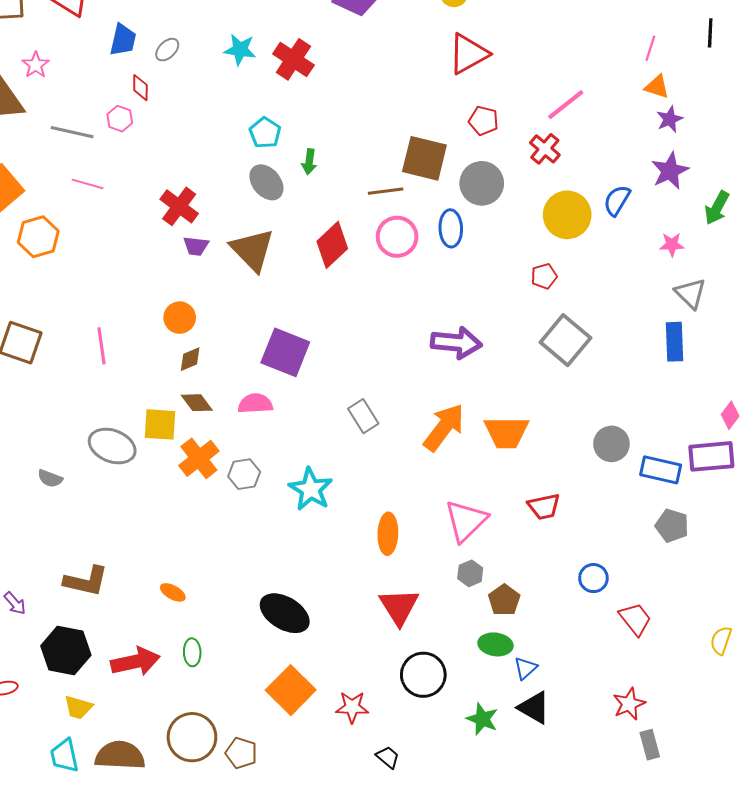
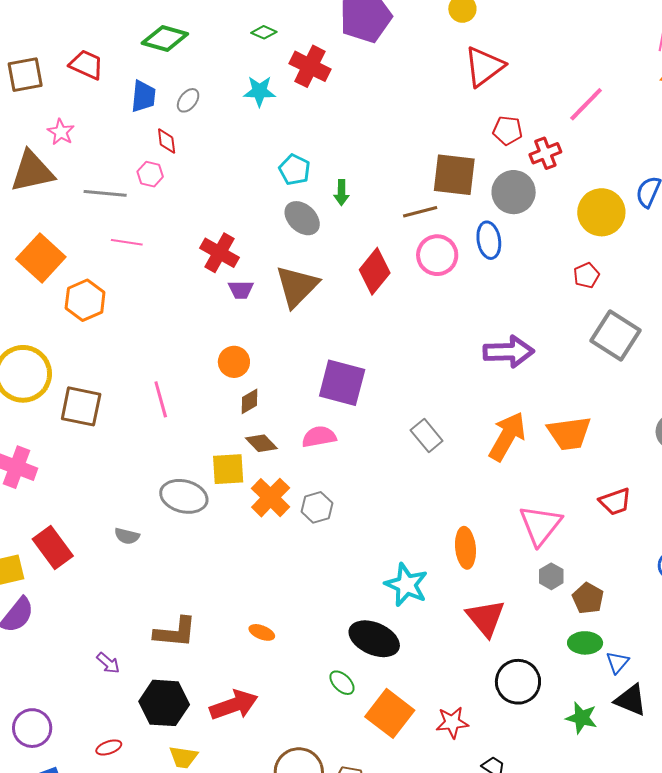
red cross: (293, 59) -> (310, 66), moved
red cross: (545, 149) -> (545, 153), moved, turned 36
brown triangle: (252, 250) -> (297, 286), turned 36
cyan star: (311, 489) -> (406, 585), moved
green ellipse: (192, 652) -> (342, 683), moved, turned -36

